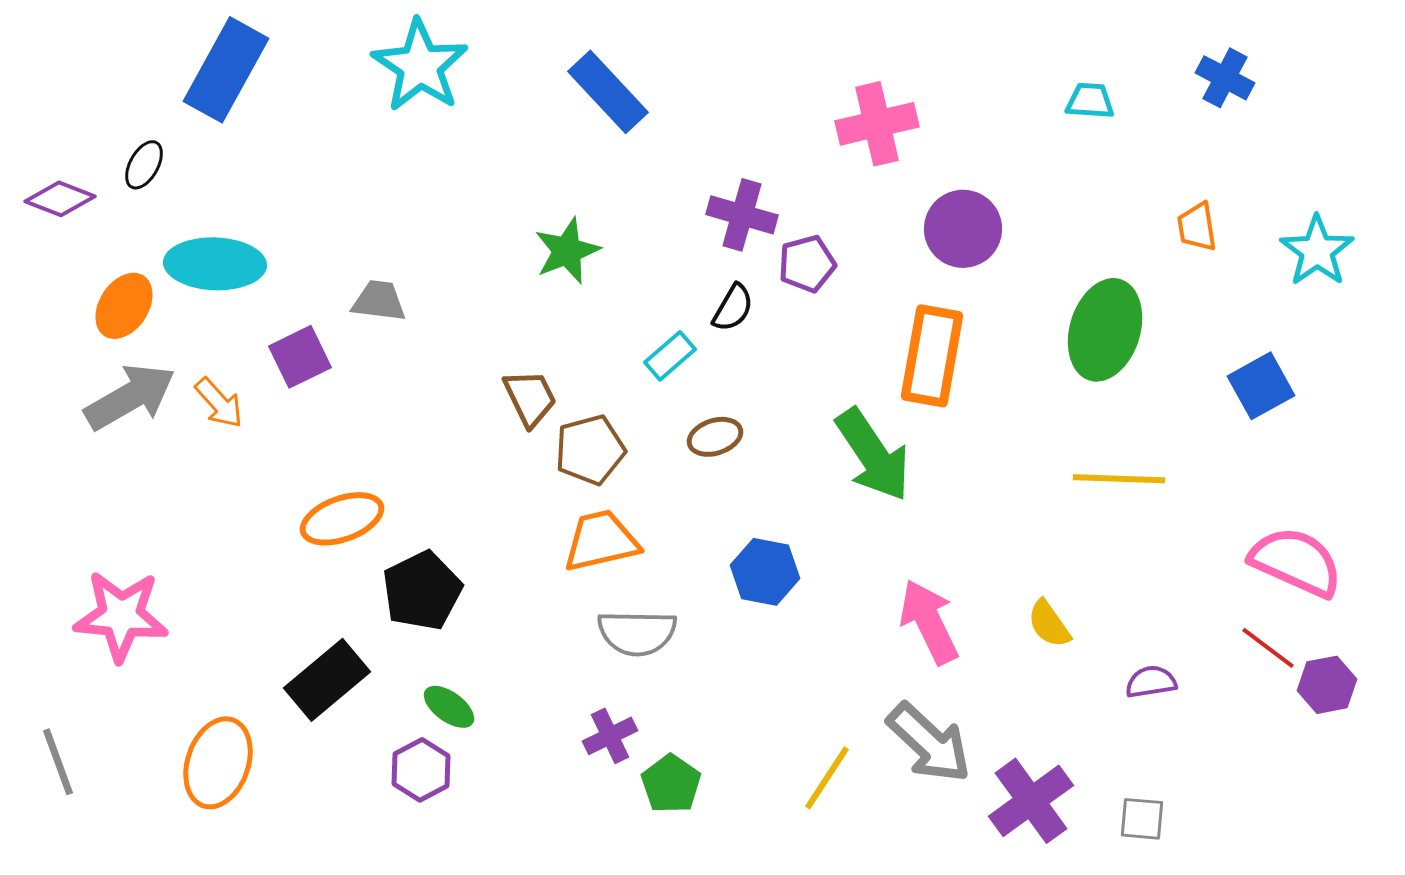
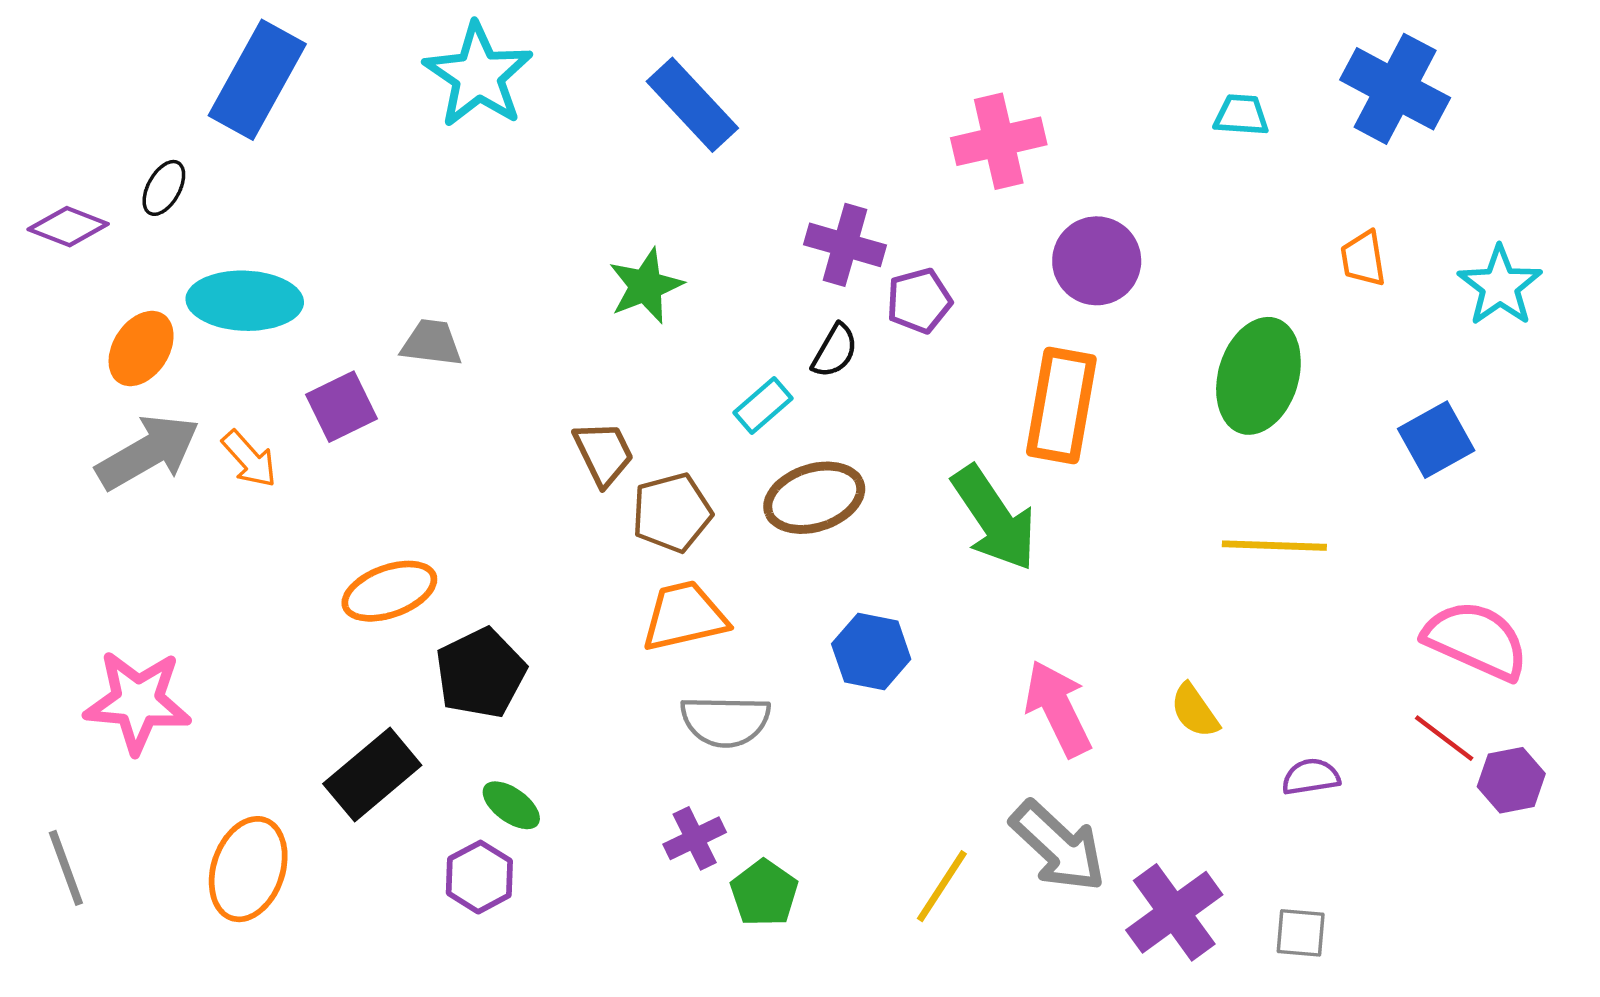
blue cross: (1225, 78) -> (1395, 89), size x1.6
brown ellipse: (715, 437) -> (814, 498), size x1.6

